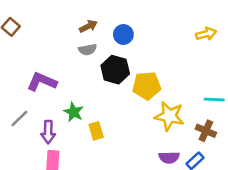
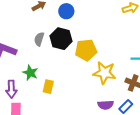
gray semicircle: (88, 50) -> (39, 39), moved, turned 120
yellow rectangle: (96, 131) -> (48, 87), turned 32

